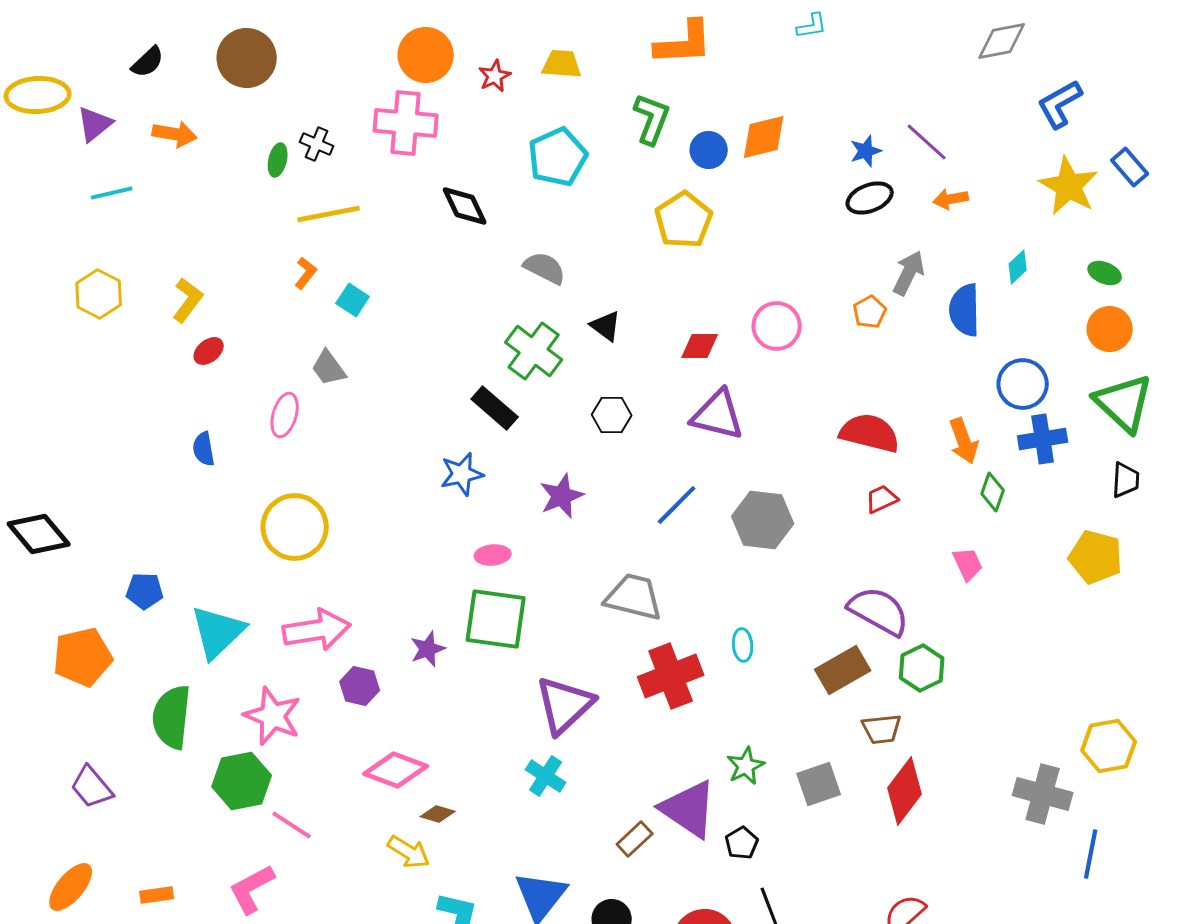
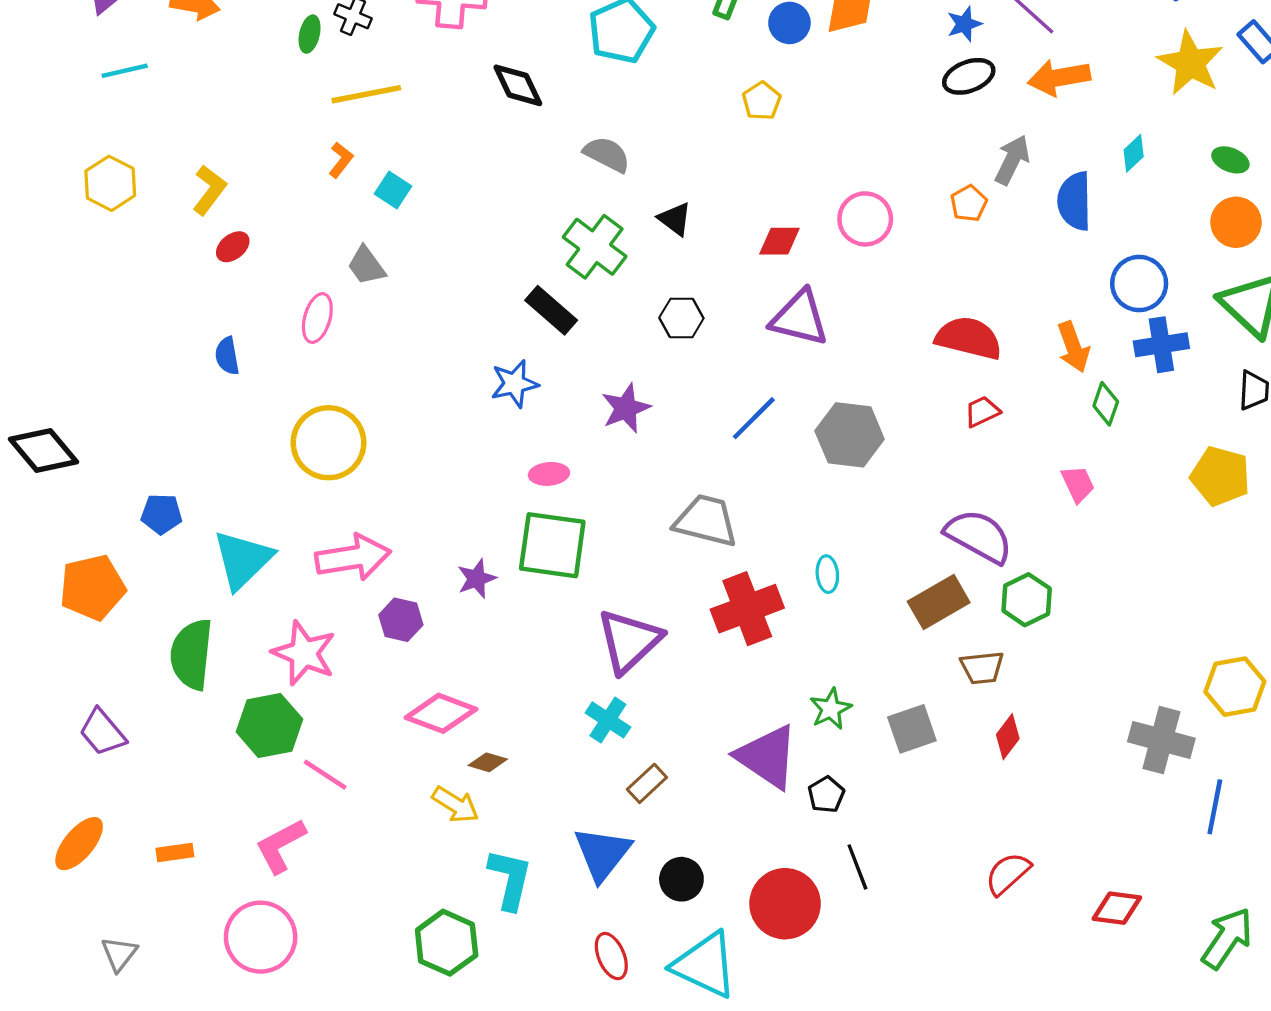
orange arrow: (951, 199) -> (1059, 77), size x1.6
yellow pentagon: (684, 220) -> (762, 101), size x0.6
red diamond: (905, 791) -> (1008, 737), size x0.6
brown rectangle: (635, 839) -> (647, 783), moved

